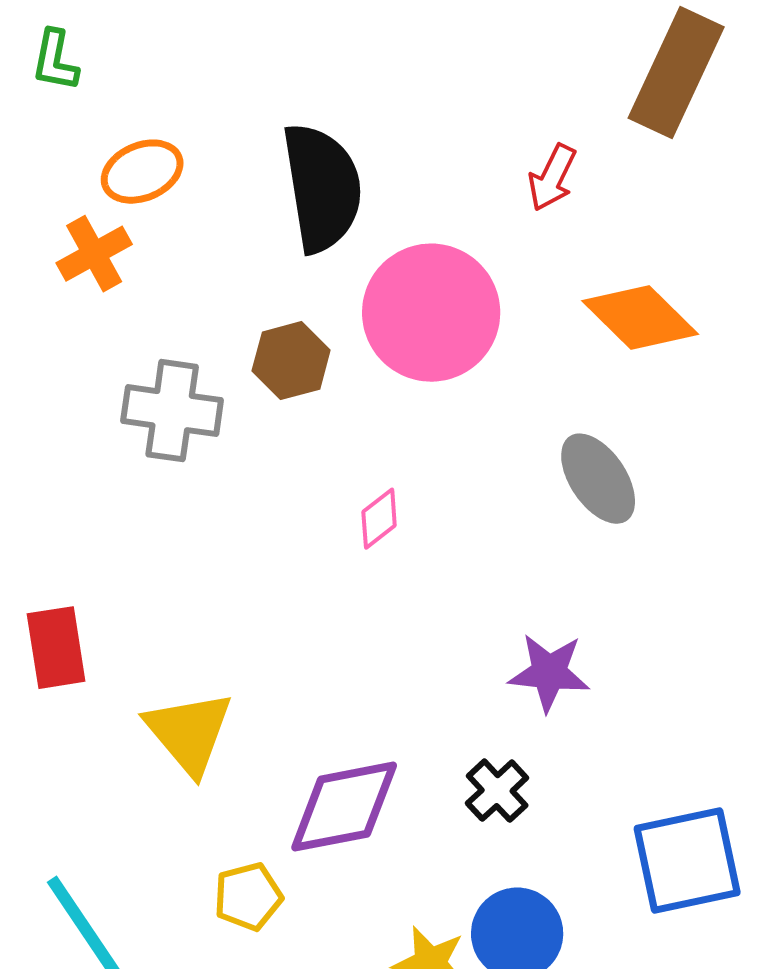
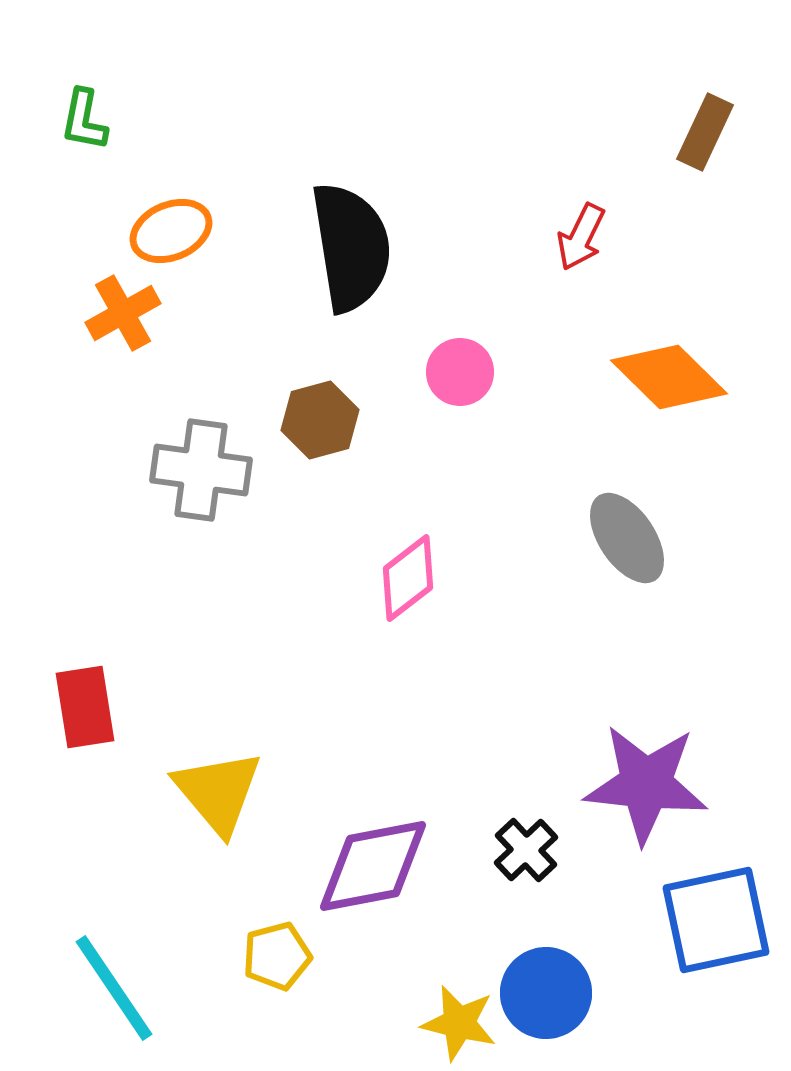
brown rectangle: (676, 73) -> (705, 132), size x0.6
pink circle: (431, 313) -> (460, 372), size x0.5
pink diamond: (379, 519) -> (408, 578), size x1.4
purple star: (549, 673) -> (646, 784), moved, size x1.5

